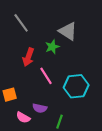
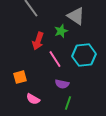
cyan hexagon: (76, 86) -> (84, 55), moved
purple semicircle: (40, 108) -> (62, 84), moved

